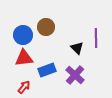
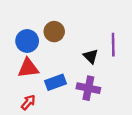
purple cross: (75, 75) -> (88, 88), turned -30

